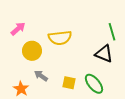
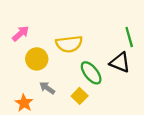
yellow square: (69, 83) -> (80, 96), turned 32
green ellipse: (94, 84) -> (91, 73), moved

